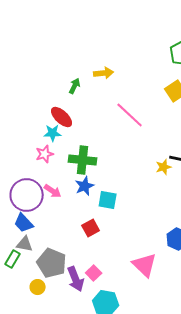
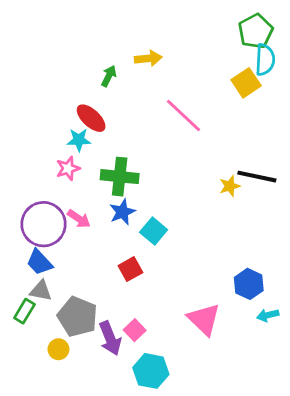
cyan square: (108, 200) -> (154, 231), turned 30

